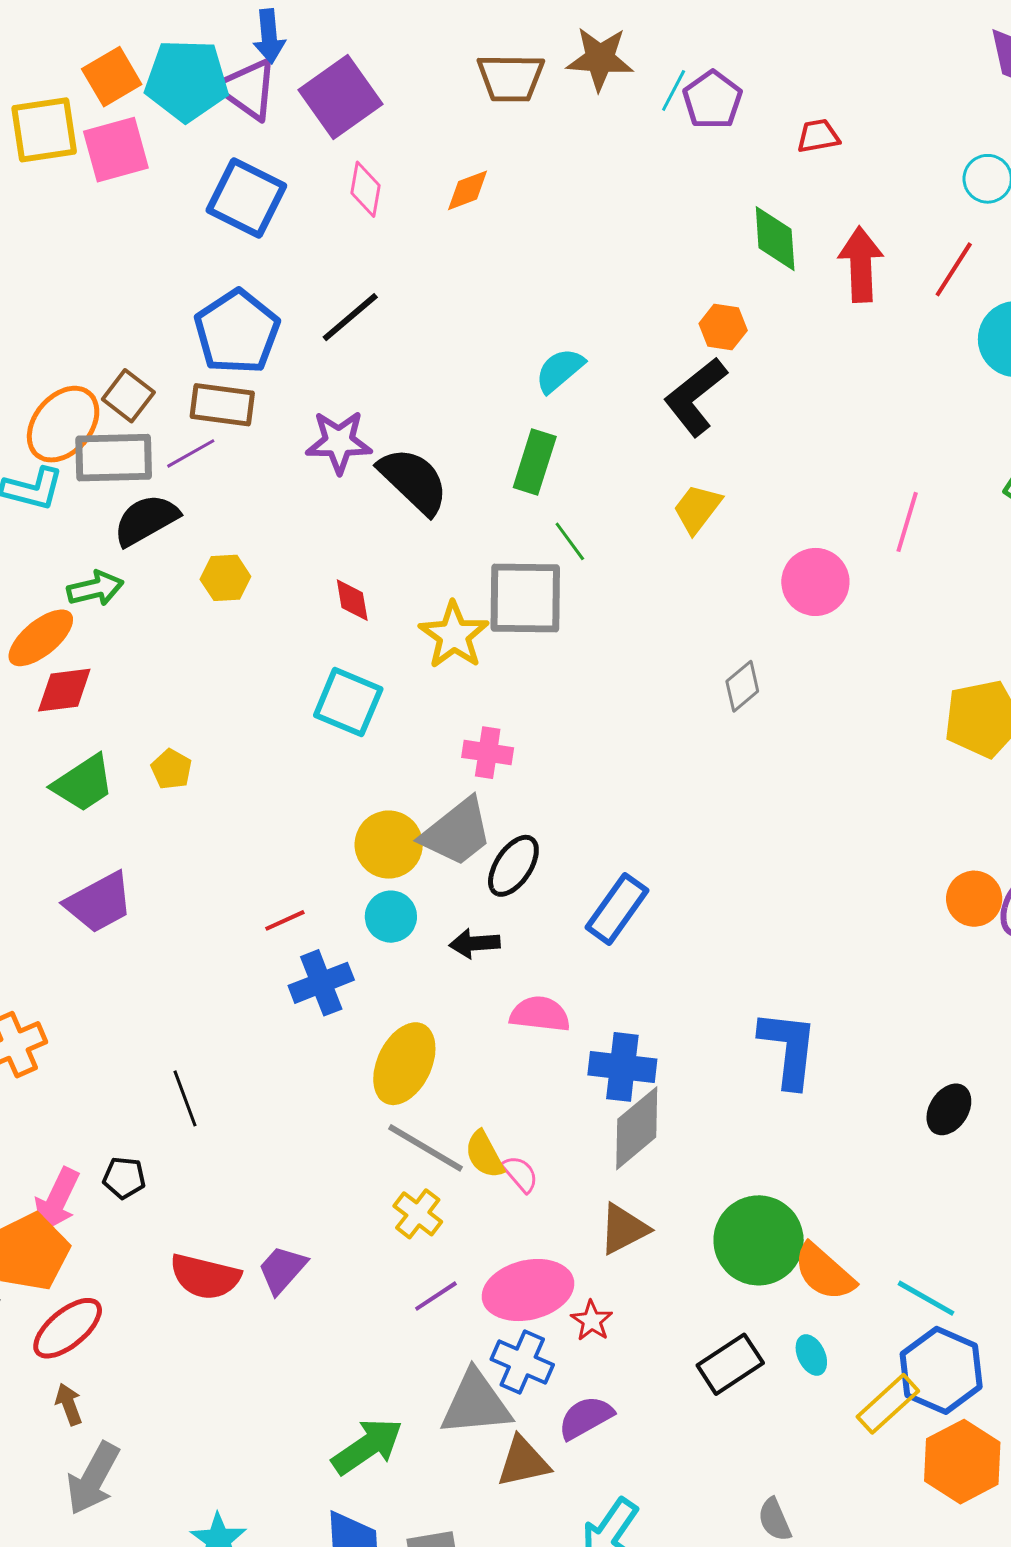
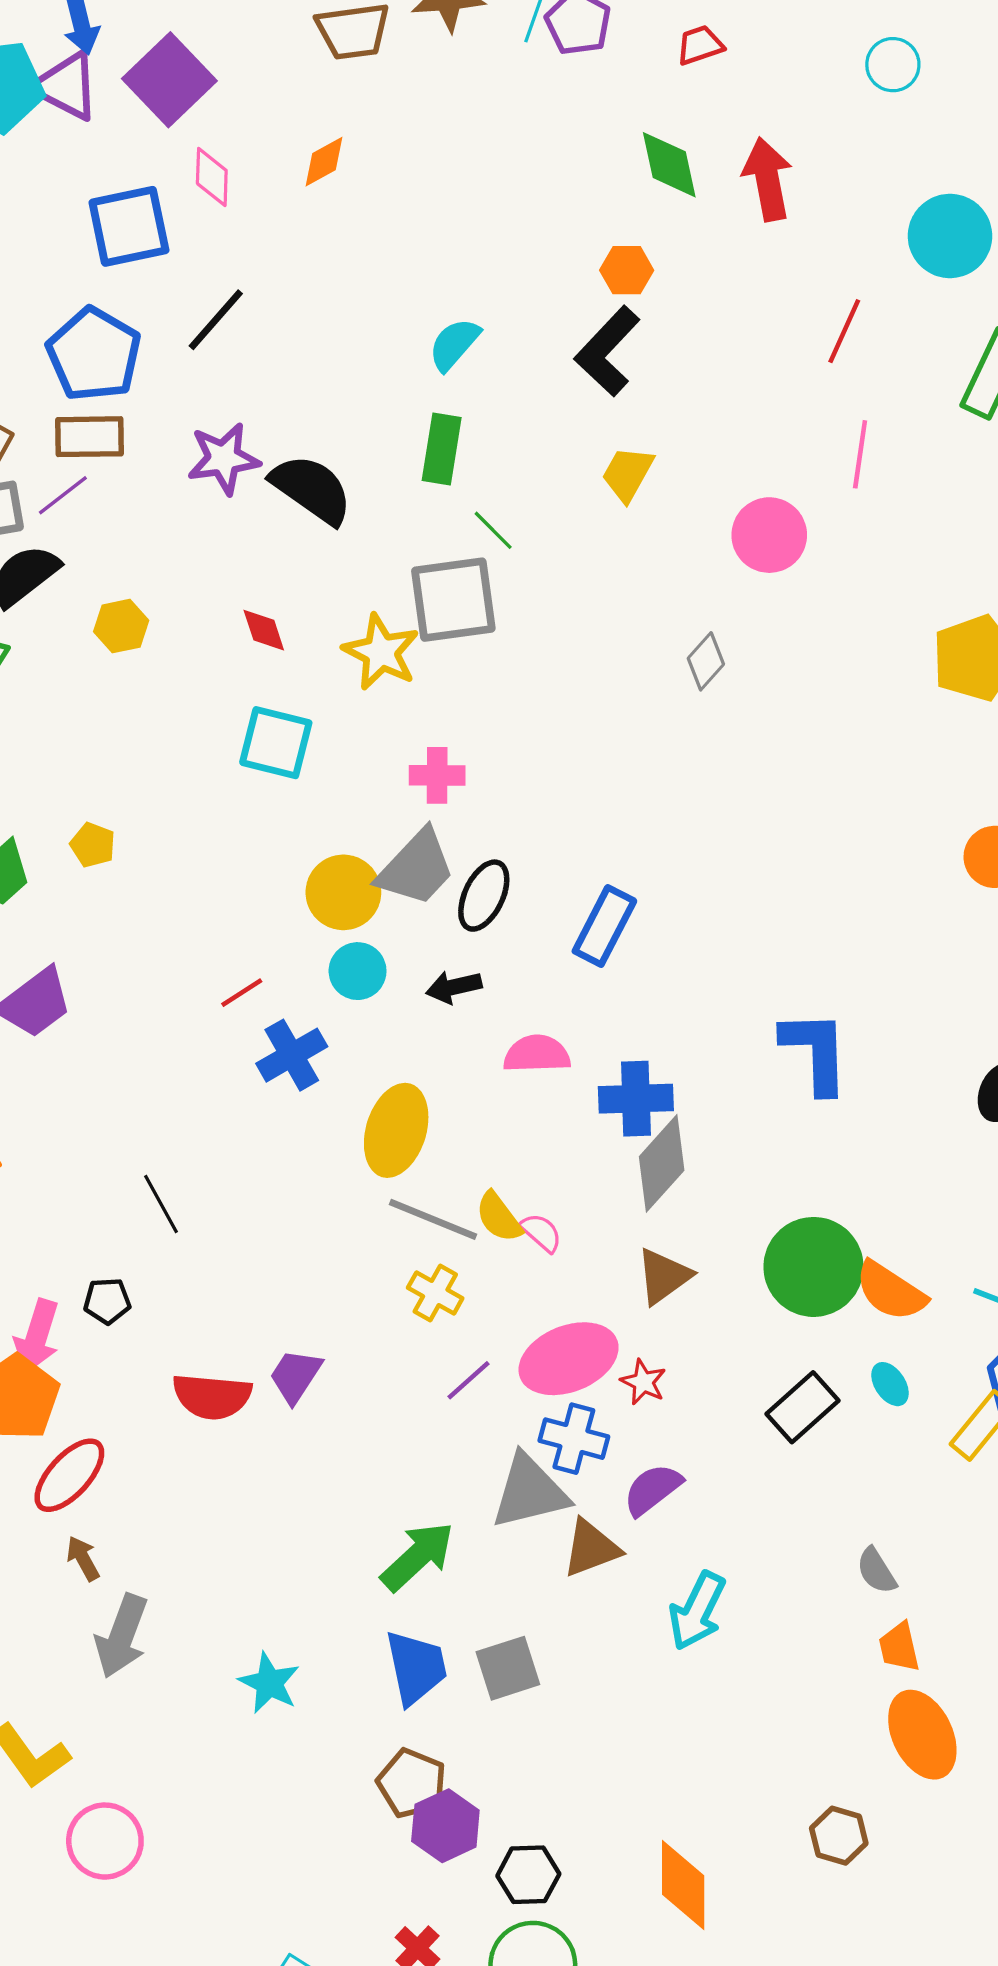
blue square: (246, 198) -> (129, 226), moved, turned -30
red line: (954, 269) -> (844, 331), moved

